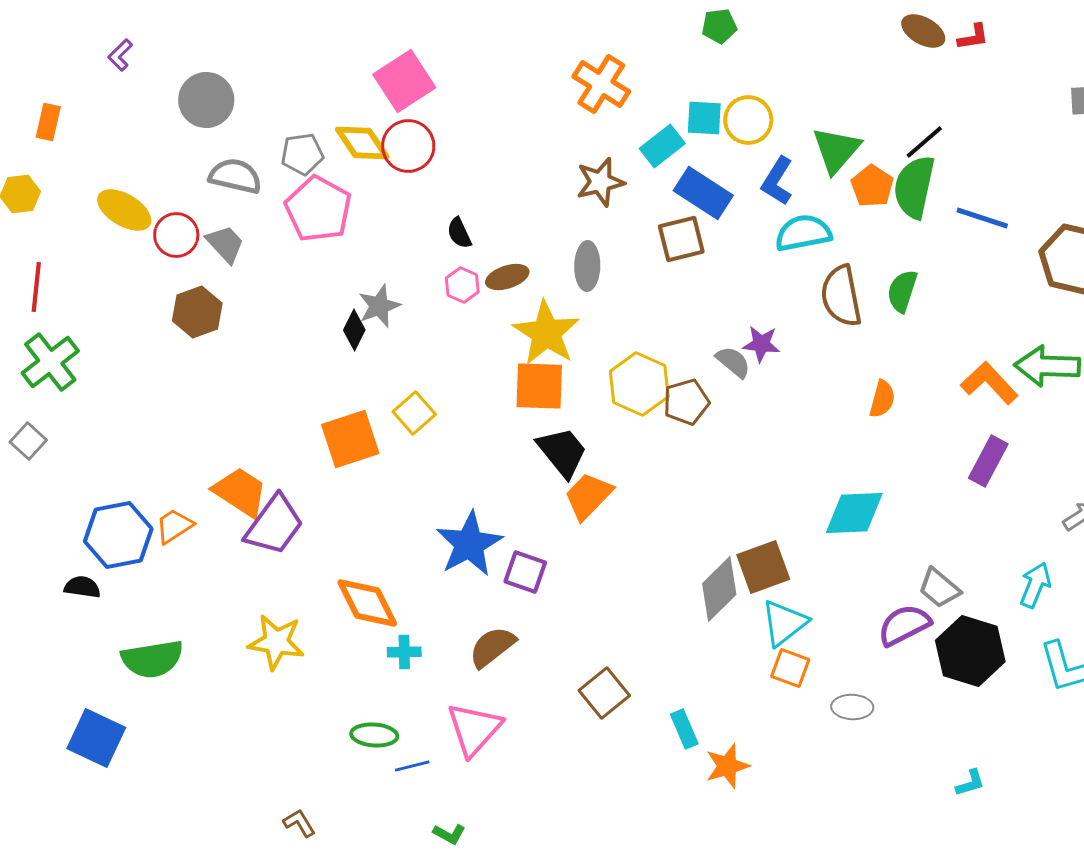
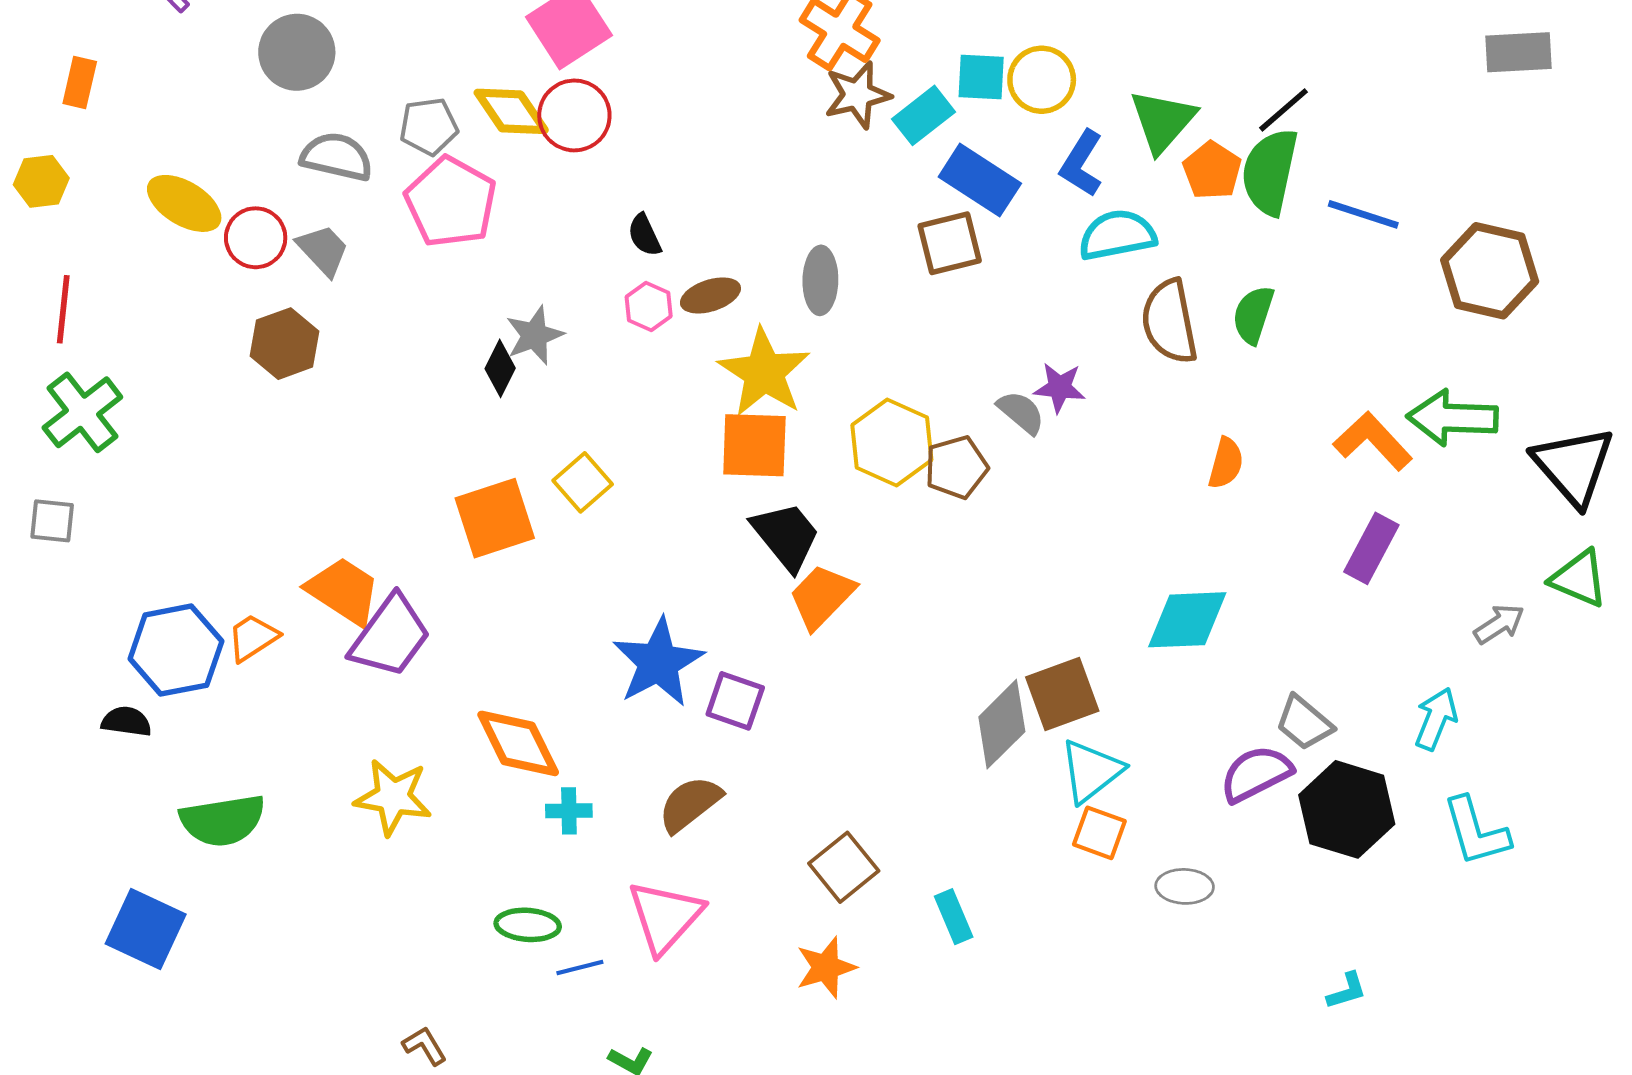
brown star: (600, 182) -> (858, 95), moved
gray square: (28, 441) -> (52, 521), turned -36
orange star: (727, 766) -> (826, 967), moved

